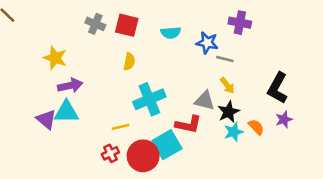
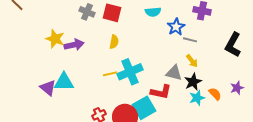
cyan semicircle: (171, 33) -> (153, 12), moved
blue star: (207, 43) -> (176, 27), turned 30
purple arrow: (70, 85) -> (74, 45), moved
black L-shape: (278, 88) -> (233, 45), moved
yellow line: (120, 127) -> (110, 74), moved

